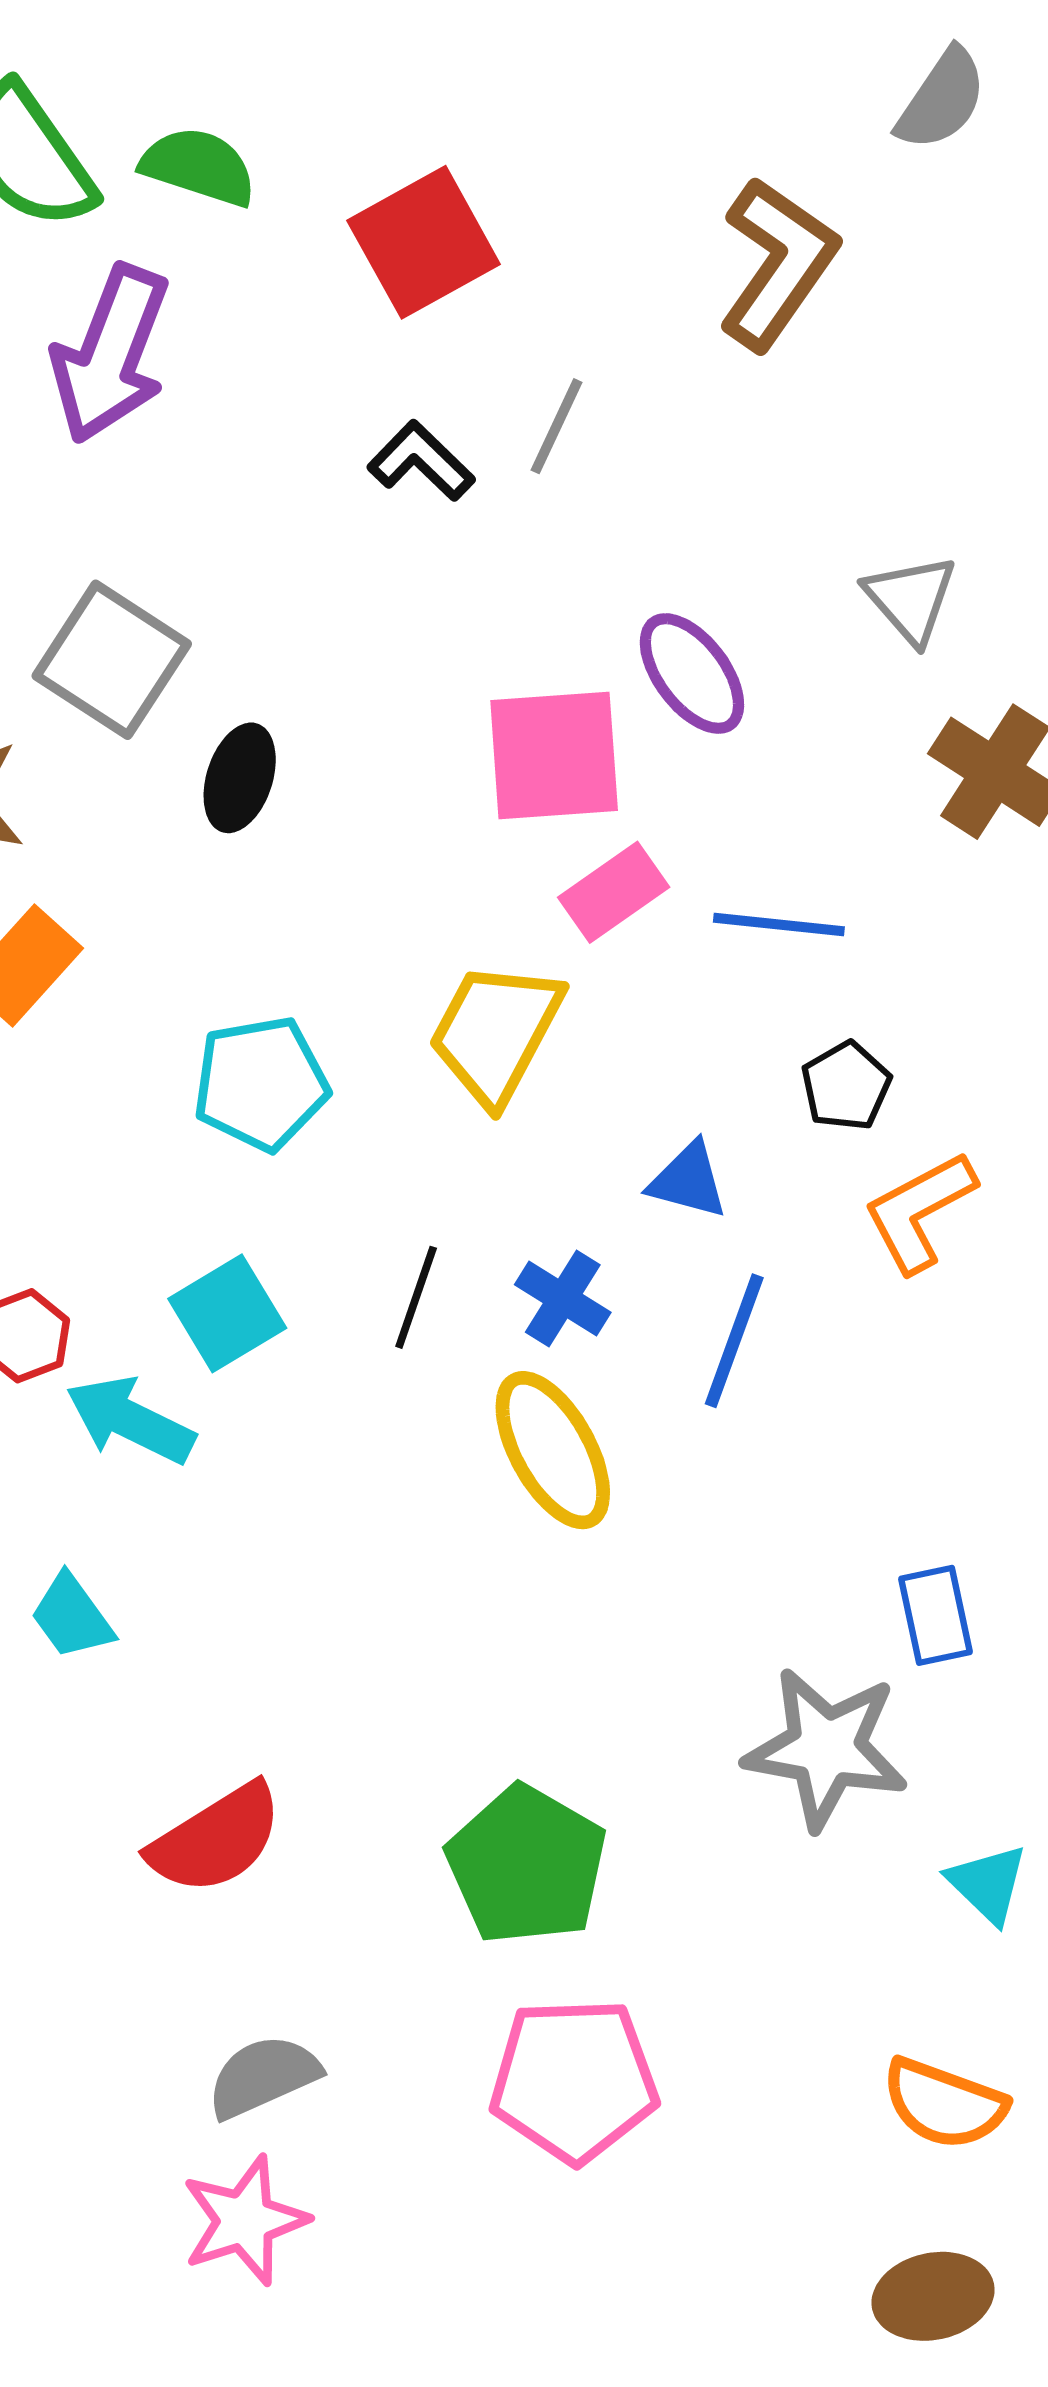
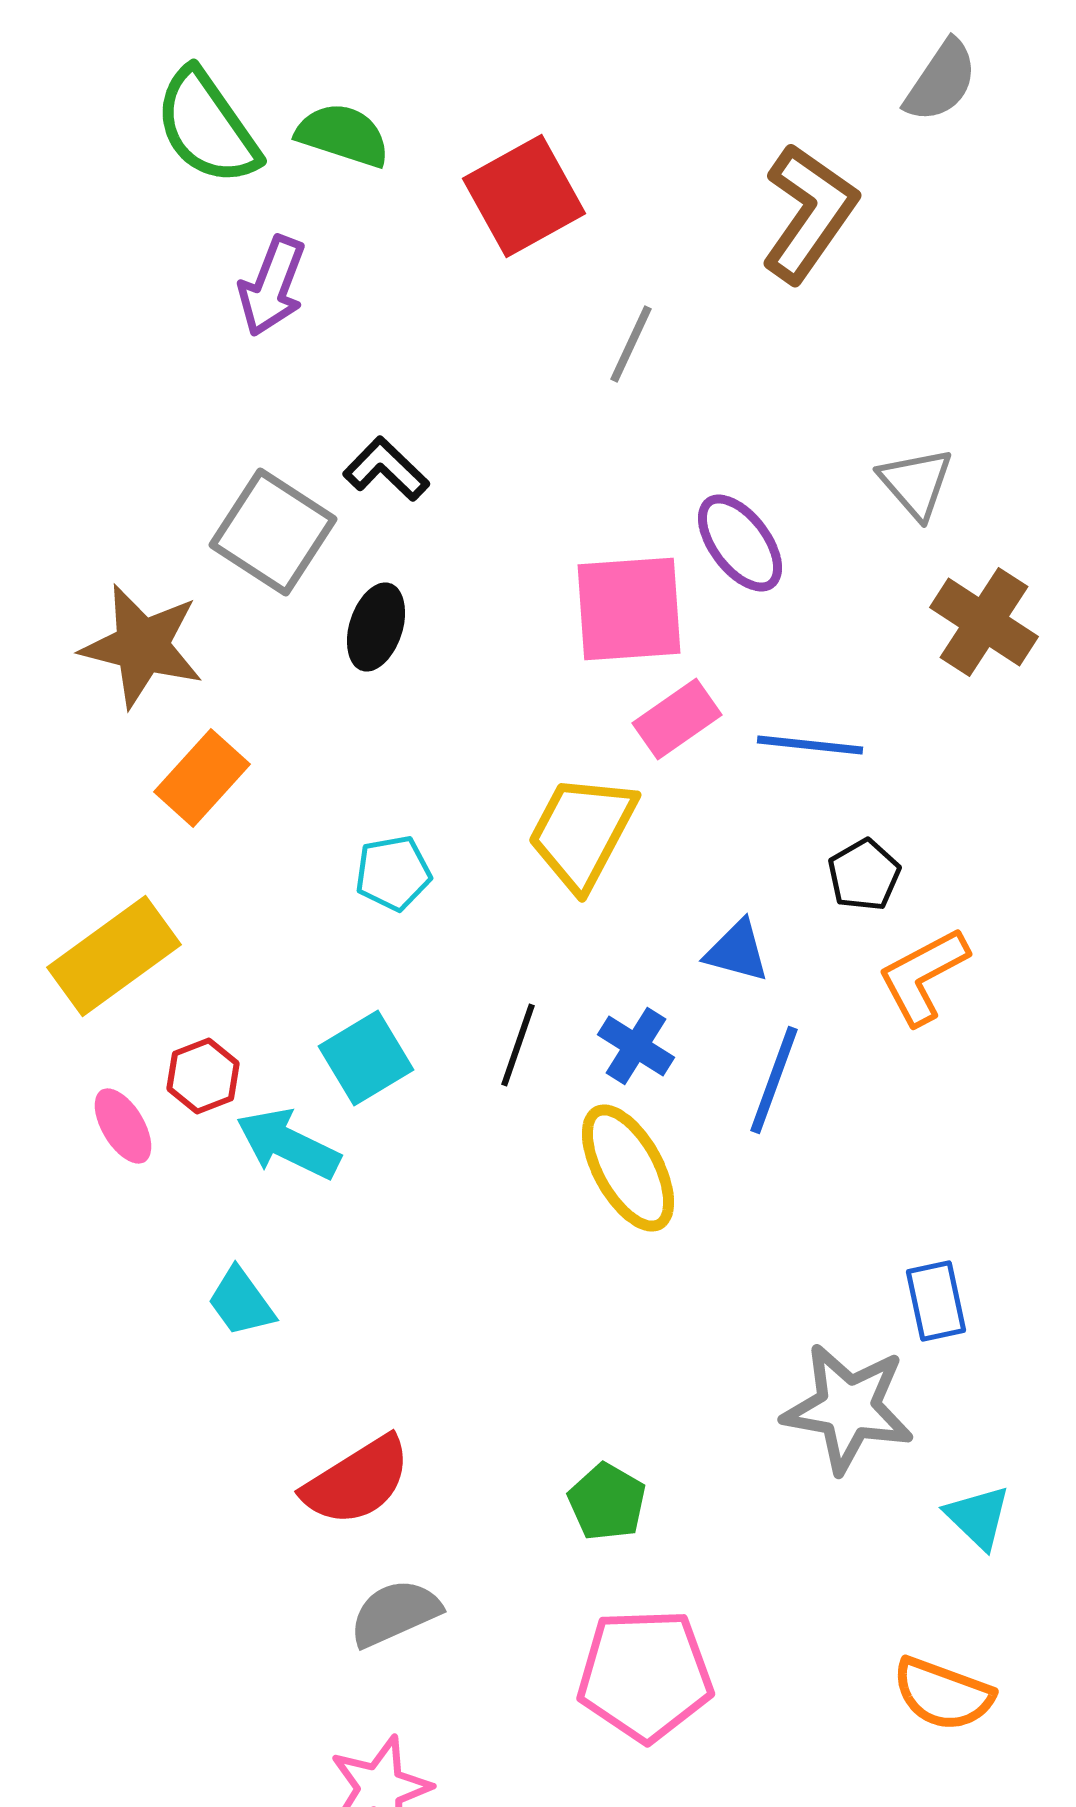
purple arrow: (110, 354) -> (272, 286), size x0.7
black L-shape: (421, 461) -> (386, 469), moved
cyan pentagon: (261, 1084) -> (393, 873), size x0.7
green pentagon: (527, 1865) -> (607, 1502), size x0.6
gray semicircle: (263, 2076) -> (395, 1613), moved

